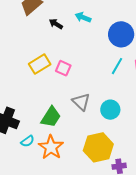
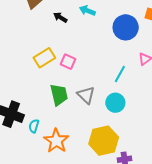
cyan line: (117, 66) -> (120, 74), moved
green trapezoid: (51, 117) -> (59, 95), moved, turned -45
cyan semicircle: (28, 141) -> (34, 126), moved, turned 144

